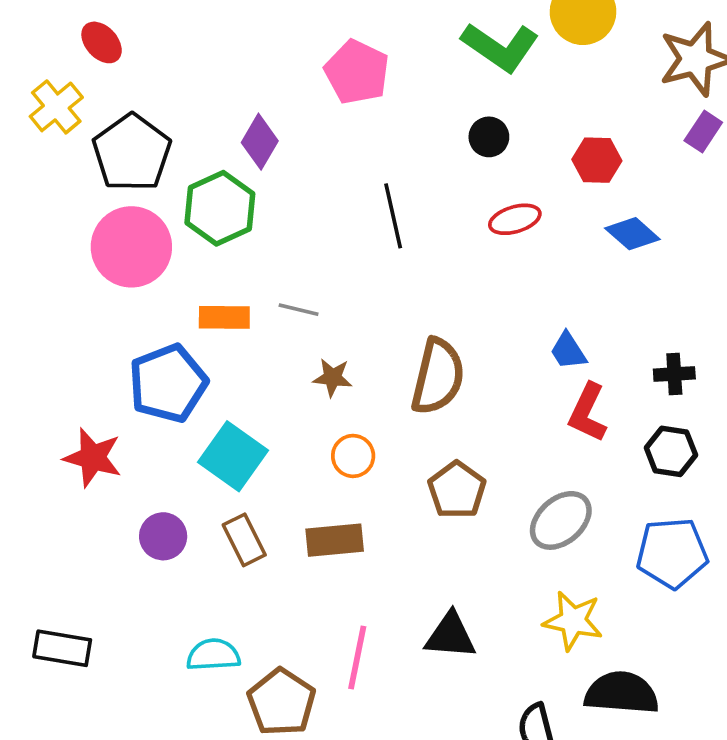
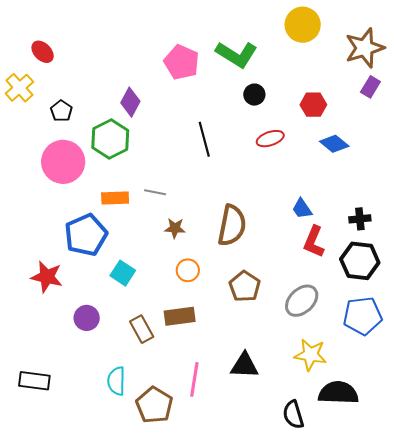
green L-shape: (500, 47) -> (237, 54), moved
black pentagon: (132, 153) -> (61, 111), size x0.5
black hexagon: (671, 451) -> (360, 261), size x1.4
cyan square: (233, 456) -> (123, 273), size x0.7
brown rectangle: (244, 540) -> (142, 329), moved
cyan semicircle: (213, 655) -> (116, 381), turned -84

